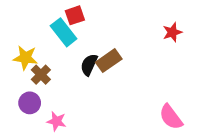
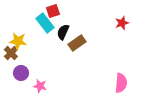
black semicircle: (89, 65) -> (63, 32), moved
brown cross: (41, 75) -> (11, 53), moved
pink semicircle: (171, 117) -> (121, 83), turned -138

